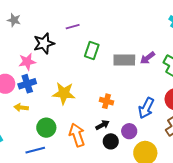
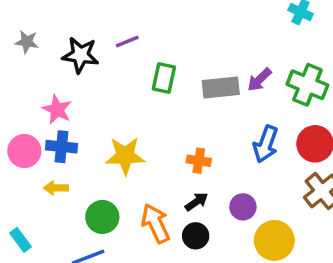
black star: (44, 43) -> (80, 55), moved, turned 30
pink star: (27, 62) -> (57, 110), turned -30
blue cross: (27, 84) -> (61, 147), turned 30
blue arrow: (146, 108) -> (266, 144), moved
black circle: (111, 141) -> (196, 236), moved

